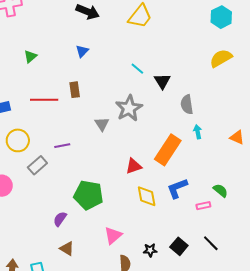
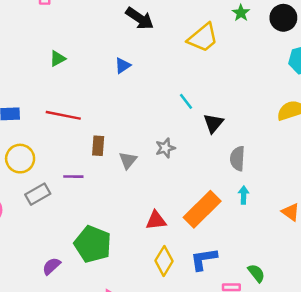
brown rectangle: (75, 90) -> (98, 146), moved
gray star: (129, 108) -> (165, 148), size x0.6
yellow diamond: (147, 196) -> (164, 261), turned 30

